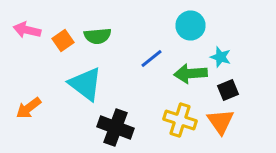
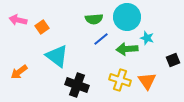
cyan circle: (190, 26) -> (127, 17), size x1.4
green semicircle: (98, 36) -> (94, 19), moved
black square: (228, 90) -> (173, 60), moved

